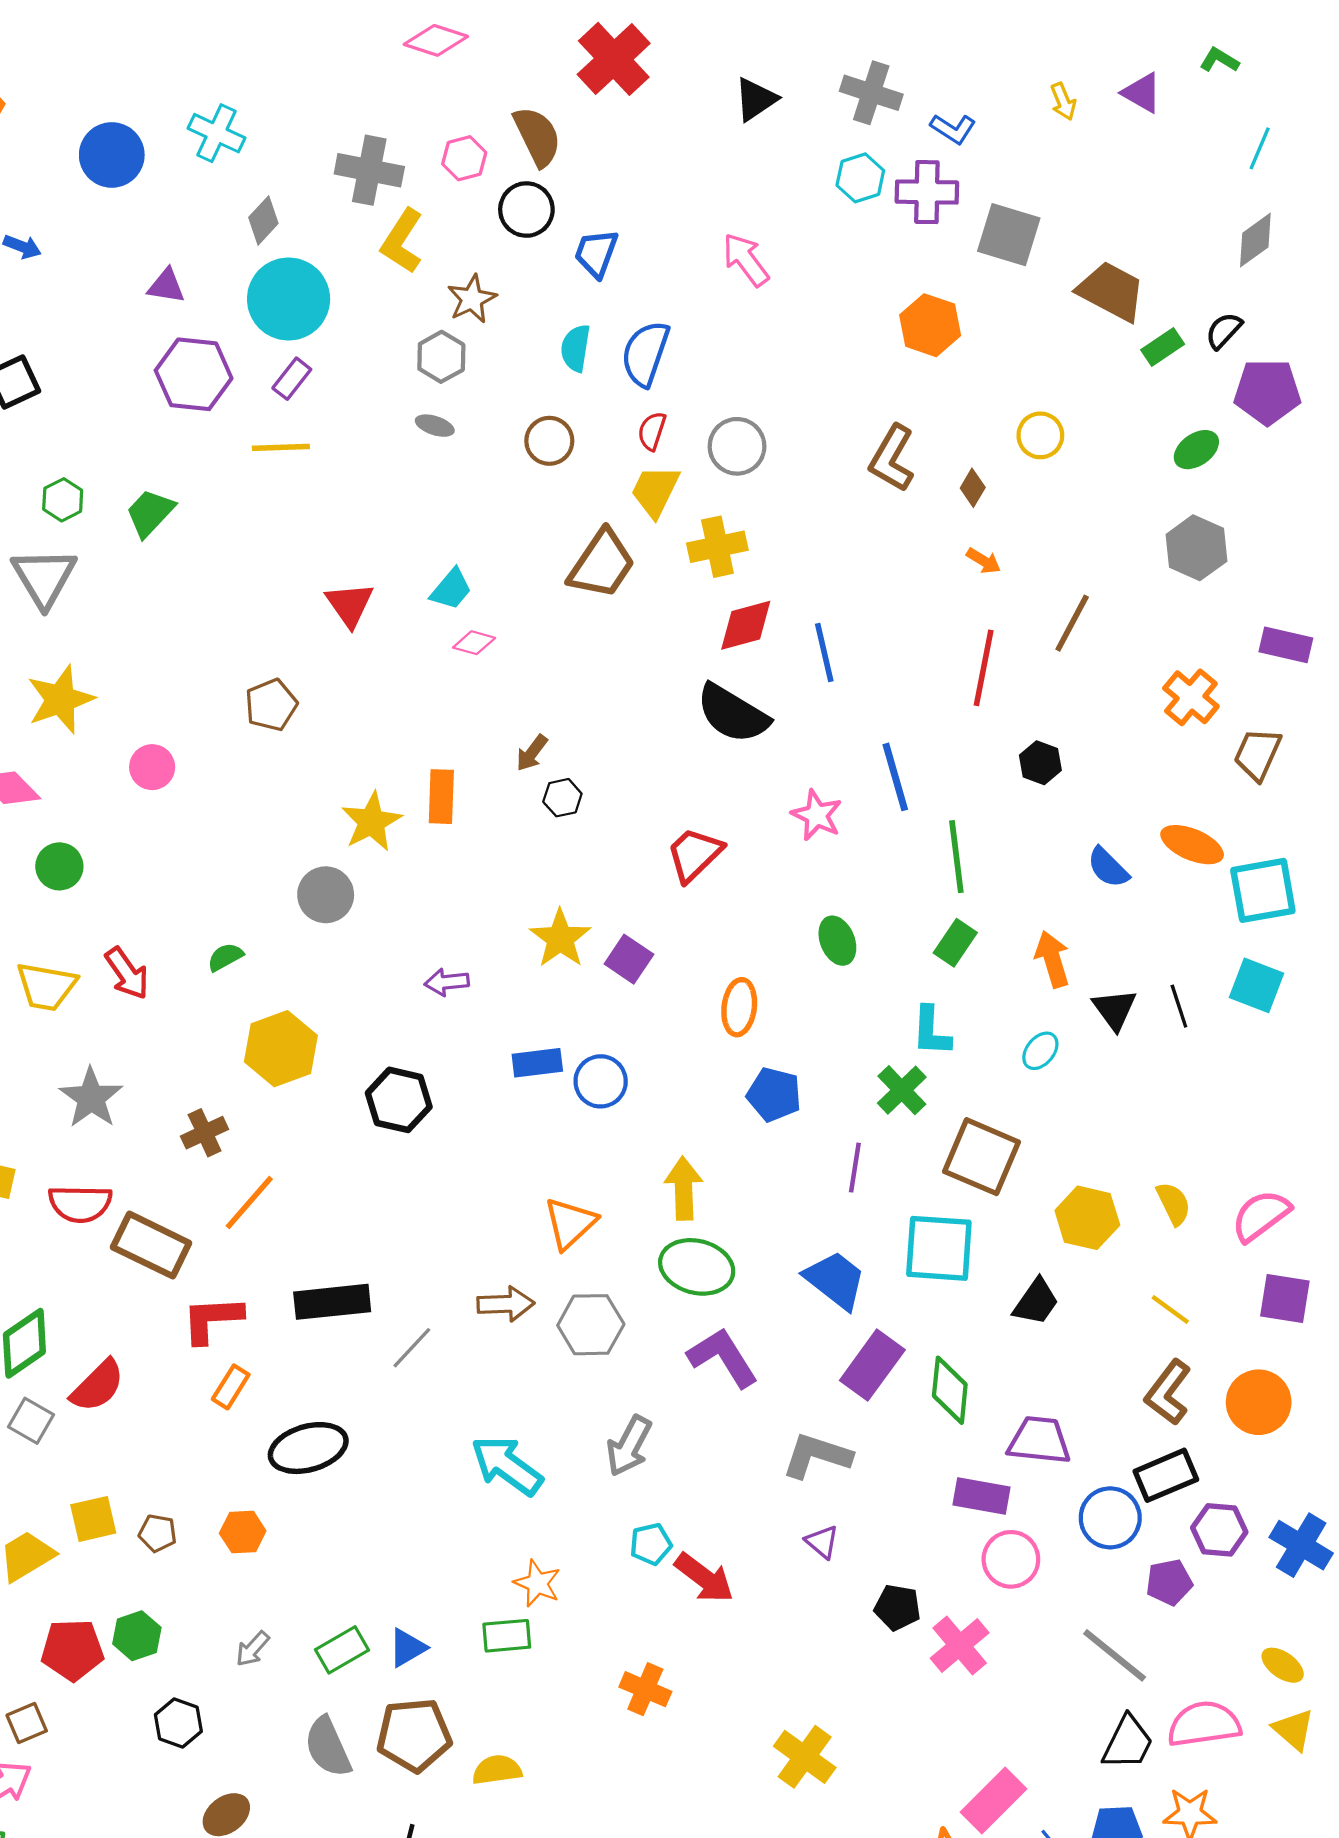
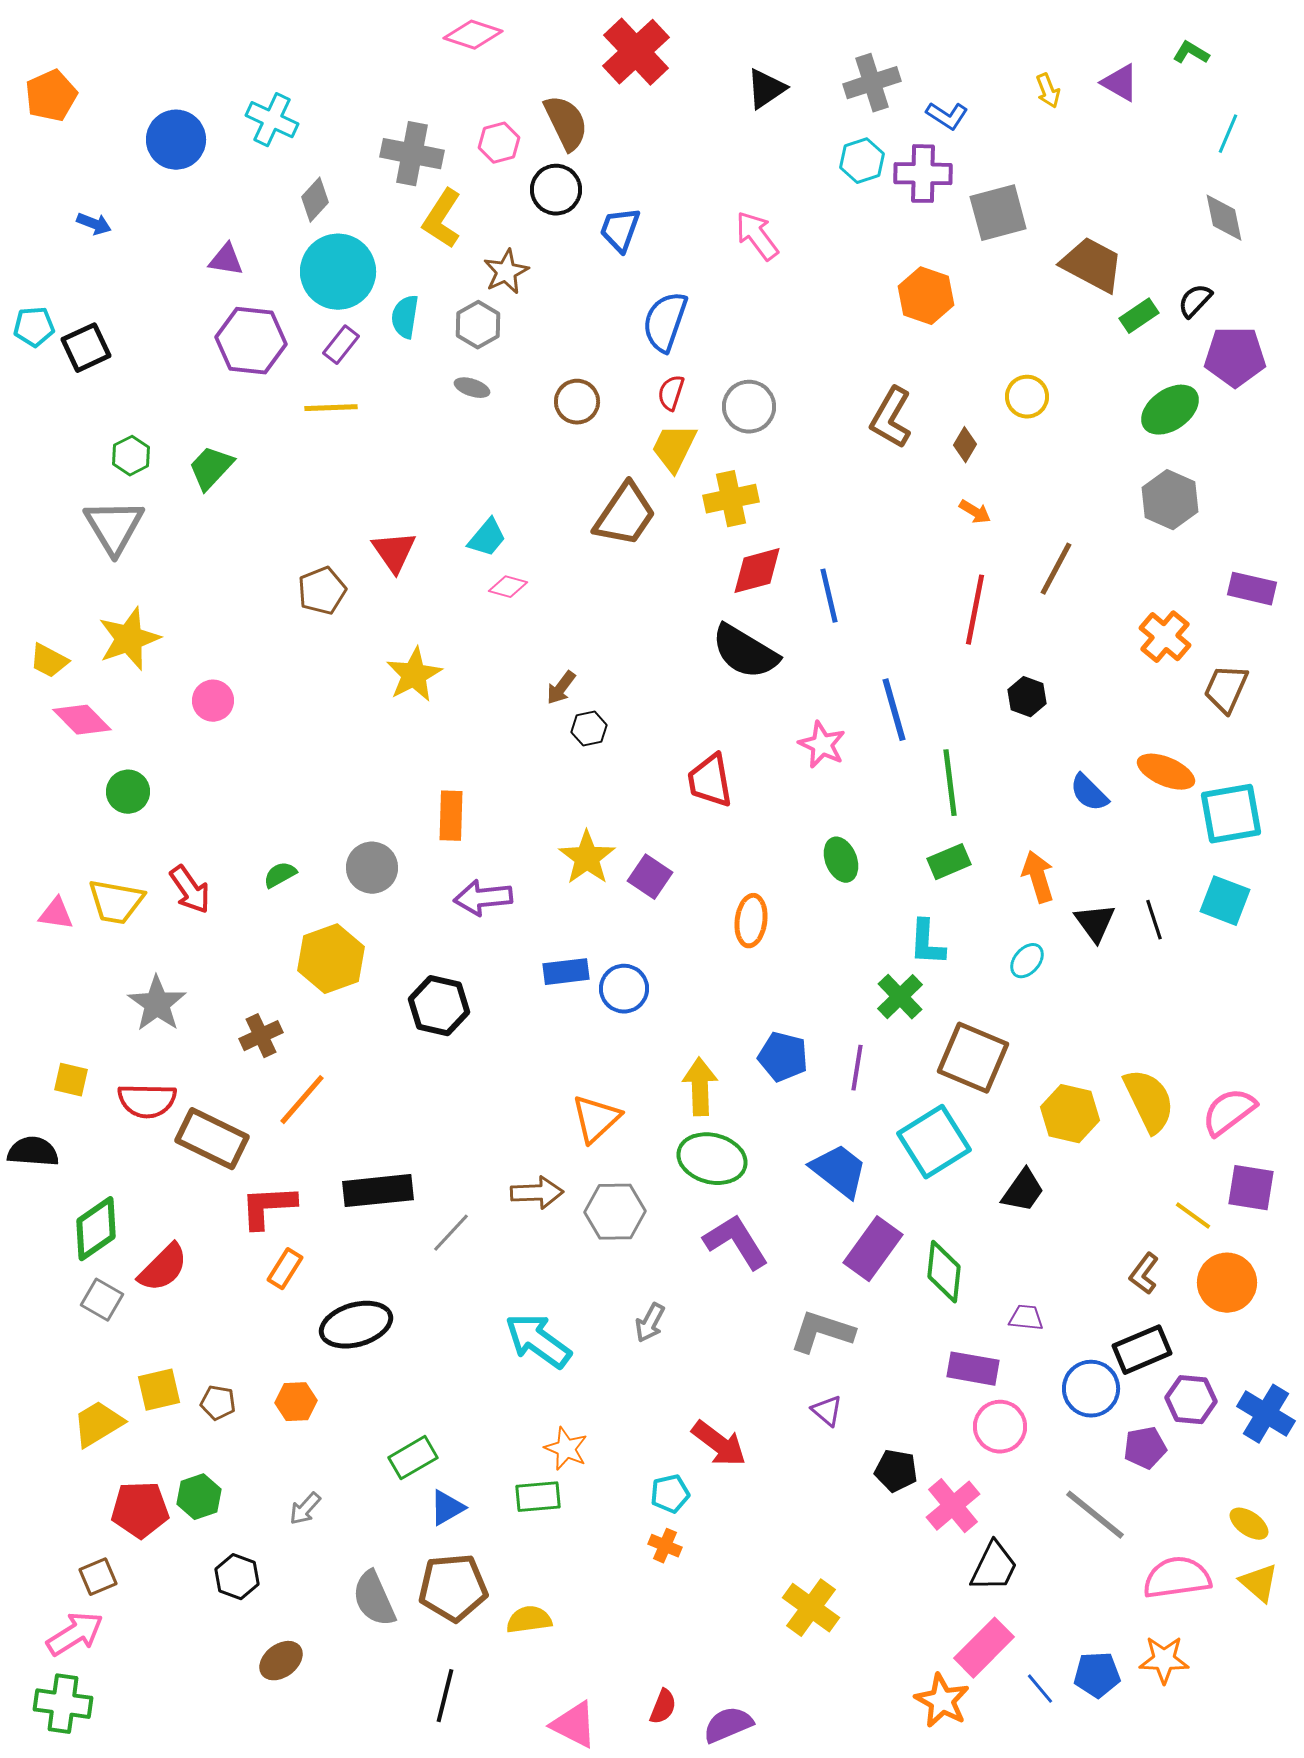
gray cross: (871, 93) -> (872, 83), turned -36
gray square: (1009, 235) -> (998, 213), turned -32
gray diamond: (1255, 240) -> (1224, 218), turned -66
cyan semicircle: (576, 348) -> (405, 317), moved
green ellipse: (1196, 450) -> (1170, 410), size x1.4
brown pentagon: (271, 705) -> (322, 591), moved
orange rectangle: (441, 797) -> (451, 816), moved
yellow star: (371, 822) -> (414, 675), moved
red trapezoid: (694, 854) -> (710, 781), turned -56
gray circle: (326, 895) -> (372, 868), moved
green rectangle: (955, 943) -> (949, 862), turned 33
purple arrow: (447, 982) -> (483, 898), size x1.4
blue pentagon: (774, 1094) -> (783, 1057), moved
yellow semicircle: (1174, 1204) -> (1149, 1101), size x1.6
cyan square: (939, 1248) -> (934, 1142), turned -36
yellow line: (1170, 1309) -> (1193, 1216), moved
brown L-shape: (1168, 1392) -> (1144, 1274), size x0.7
purple trapezoid: (1039, 1440) -> (1026, 1318), size x0.6
gray arrow: (629, 1446) -> (650, 1323), size x0.7
cyan pentagon: (651, 1544) -> (670, 1494), moved
green rectangle: (342, 1650) -> (413, 1458), moved
orange cross: (645, 1689) -> (665, 1546), size x0.7
black trapezoid: (1128, 1743) -> (994, 1567), moved

